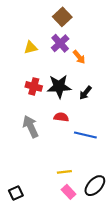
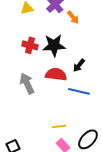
black arrow: (85, 93) -> (79, 65), moved
red semicircle: (61, 117) -> (56, 74), size x1.5

